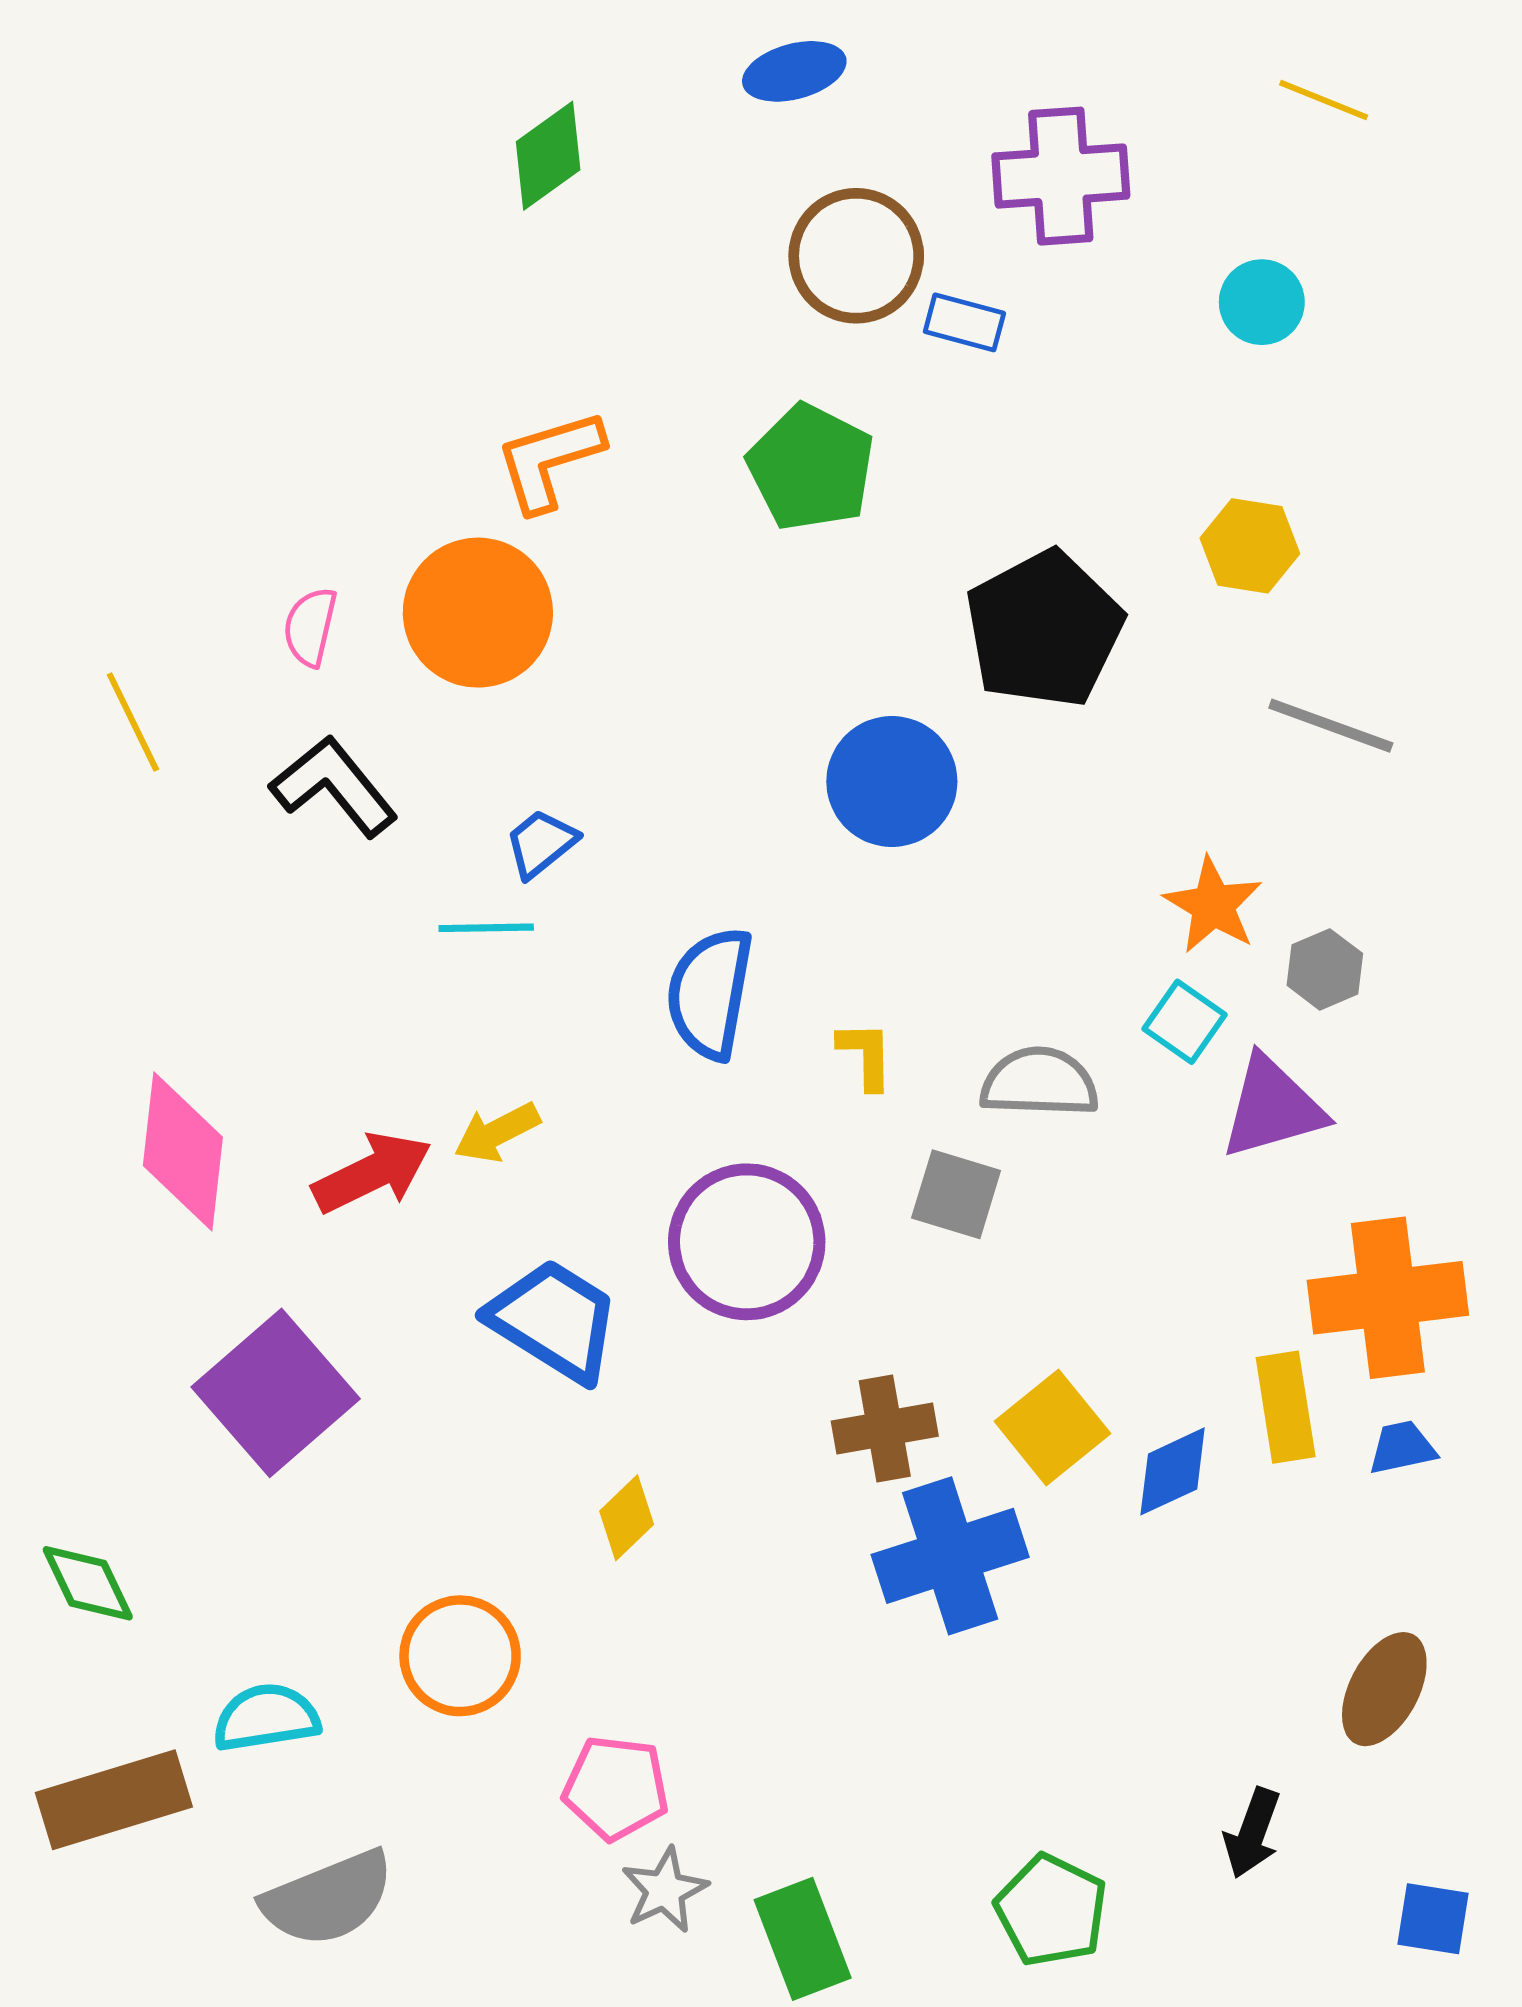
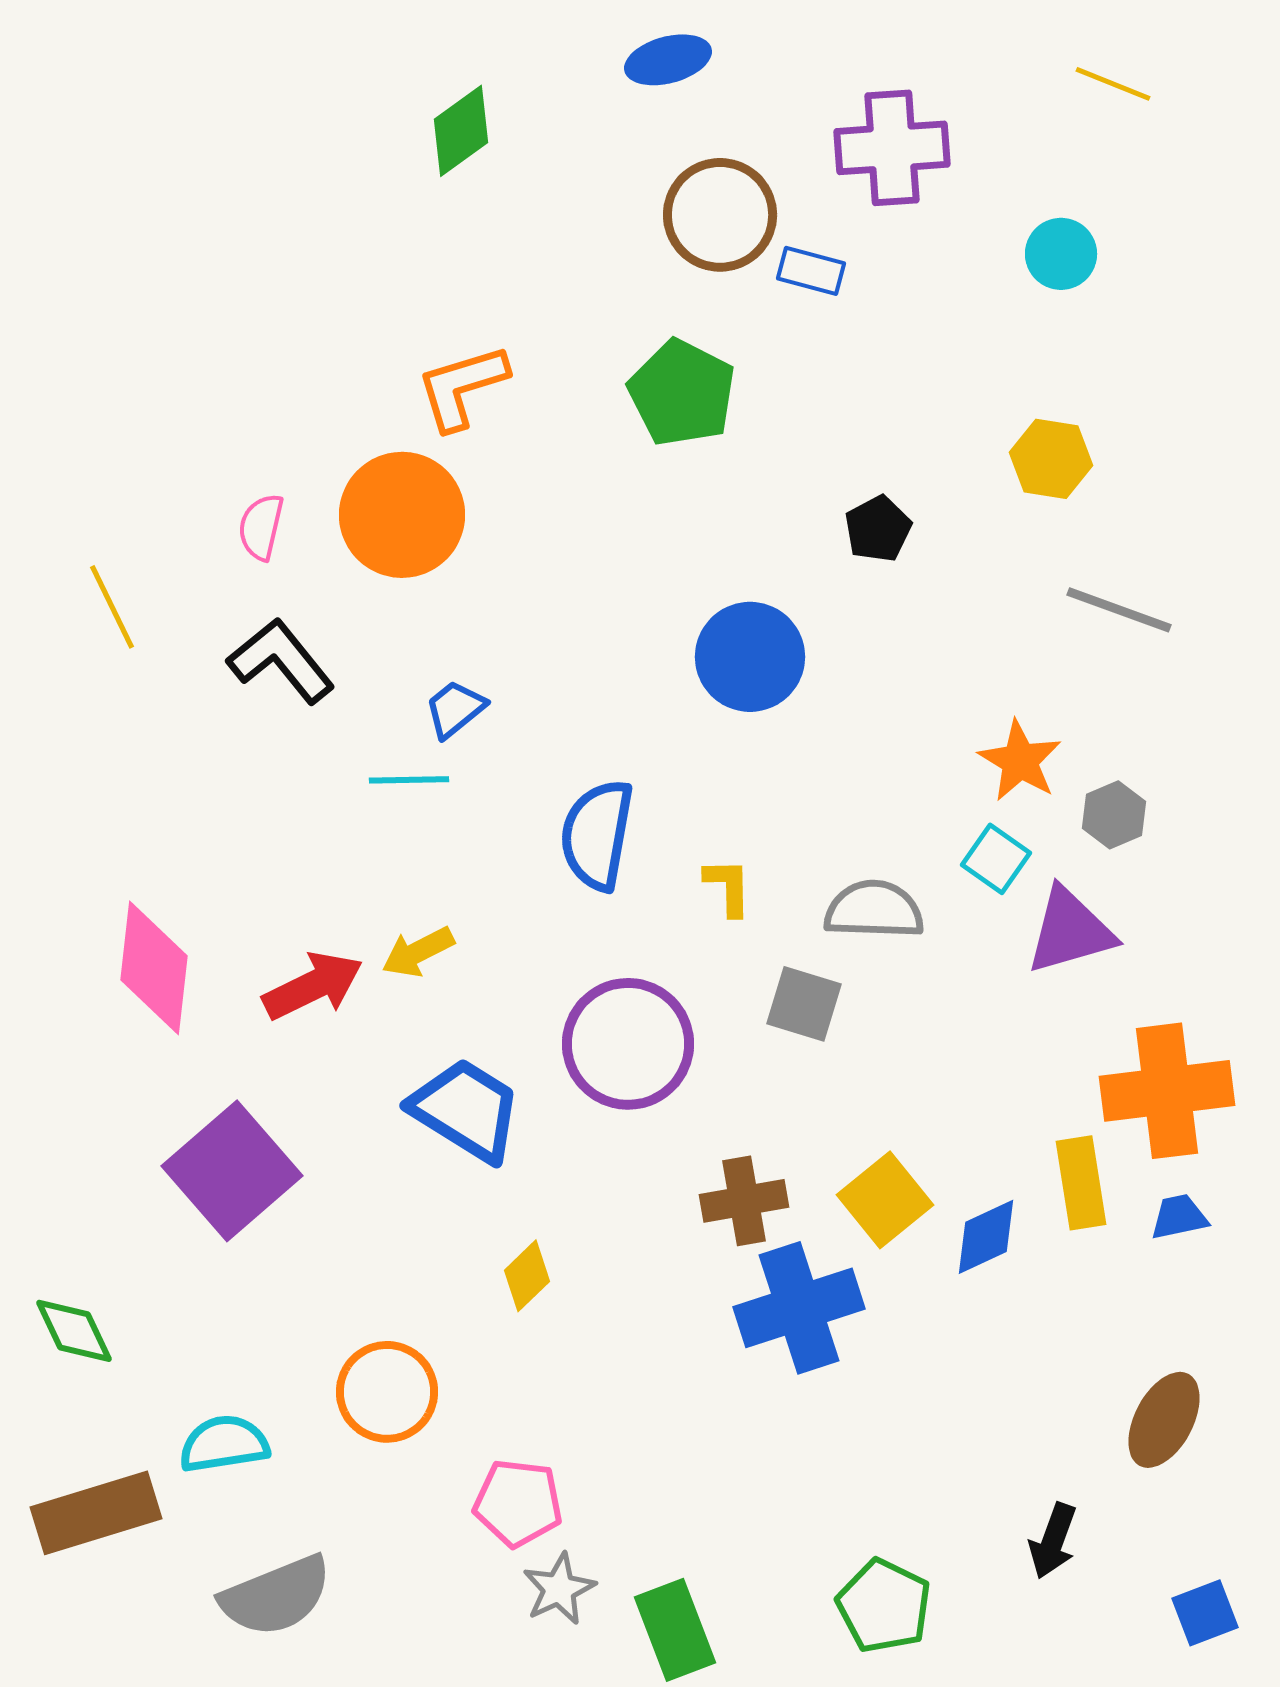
black pentagon: (1044, 629) -> (878, 529), size x0.5
blue square: (1433, 1919) -> (1205, 1613), turned -30

